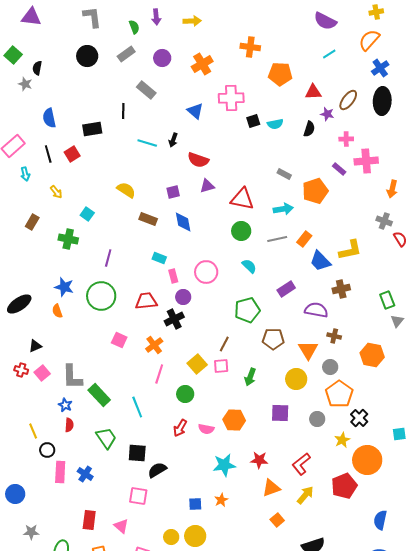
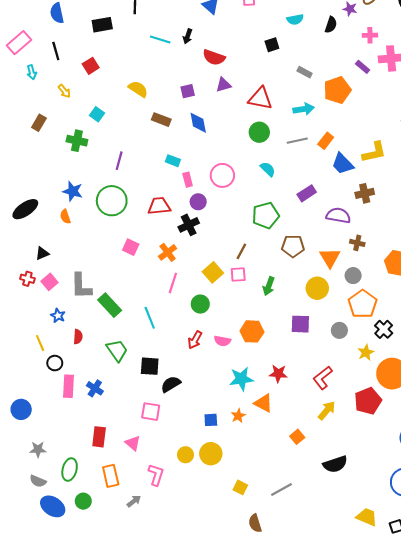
black square: (253, 121) -> (272, 45), moved
red square: (72, 154) -> (91, 66), moved
blue star: (65, 405) -> (58, 316), moved
orange triangle: (271, 488) -> (263, 403), moved, turned 48

